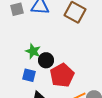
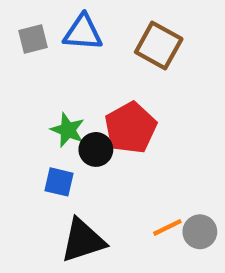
red pentagon: (62, 75) -> (131, 128), moved

